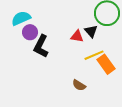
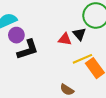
black L-shape: (41, 46) -> (28, 50), turned -135

